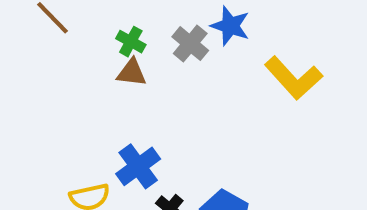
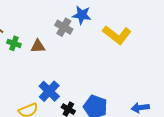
green cross: (131, 42) -> (14, 43), moved

